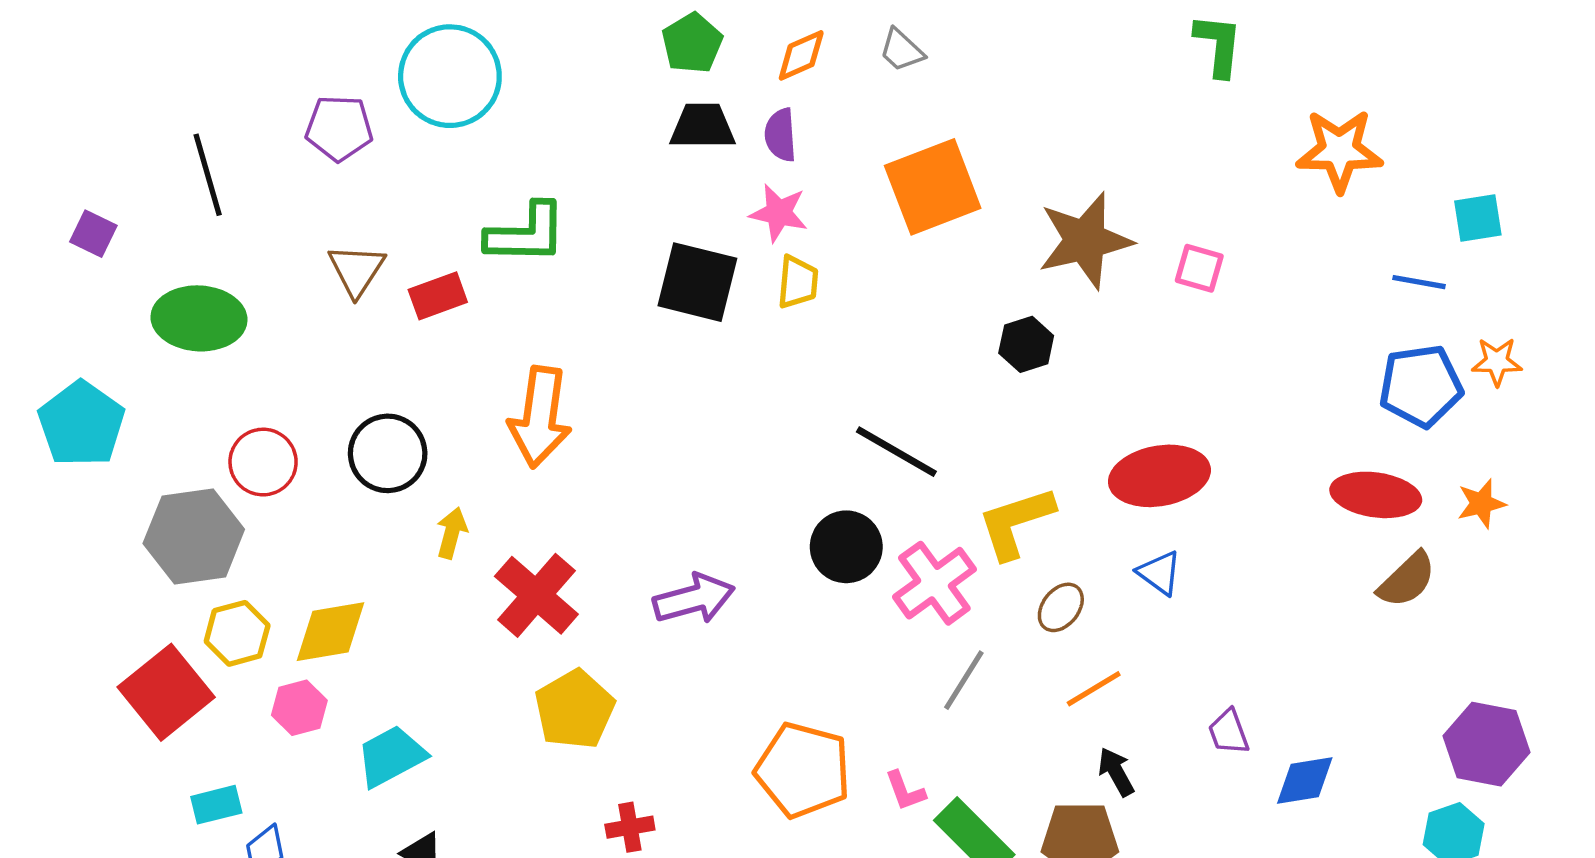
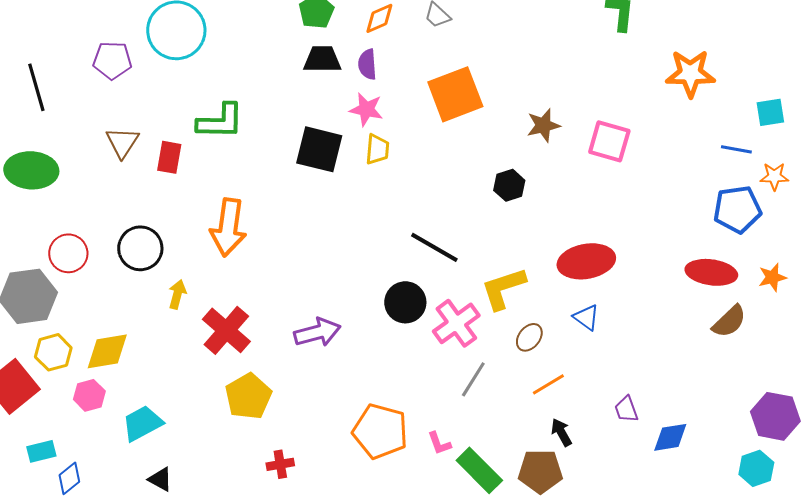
brown star: (1085, 241) -> (543, 125), size x0.6
pink square: (1199, 268) -> (609, 141), size x1.5
red rectangle: (438, 296) -> (169, 157), turned -60
orange star: (1497, 362) -> (774, 176), moved

